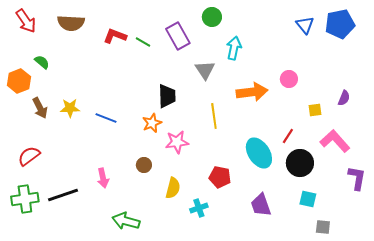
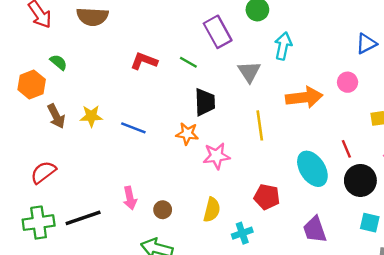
blue triangle: (305, 25) -> (366, 44), moved, turned 42
red L-shape: (115, 36) -> (144, 61), moved
green line: (143, 42) -> (188, 62), moved
orange star: (152, 123) -> (187, 134), turned 30
red line: (288, 136) -> (346, 149), turned -56
brown circle: (144, 165) -> (163, 210), moved

